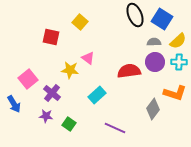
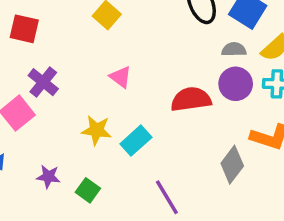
red square: (51, 37) -> (24, 29), moved
yellow star: (70, 70) -> (96, 130), moved
purple cross: (52, 93) -> (43, 82), moved
purple line: (115, 128) -> (167, 197), turned 35

